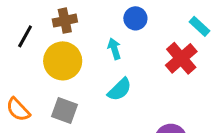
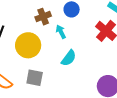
brown cross: (65, 21) -> (43, 17), moved

